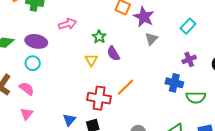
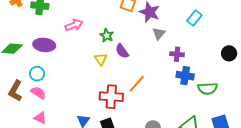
purple cross: (189, 59) -> (177, 54), moved, turned 32
cyan circle: (33, 63) -> (37, 74), moved
pink triangle: (27, 114) -> (40, 118), turned -40

